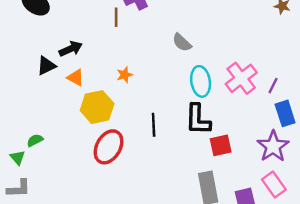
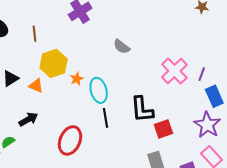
brown line: (116, 17) -> (34, 34), moved
black arrow: (71, 49) -> (28, 119), moved
cyan ellipse: (201, 81) -> (99, 90), moved
yellow hexagon: (97, 107) -> (54, 63), moved

